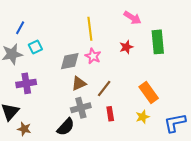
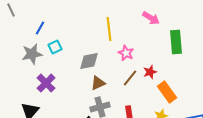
red star: (126, 47) -> (150, 72), moved
pink star: (93, 56) -> (126, 53), moved
purple cross: (26, 83) -> (46, 83), turned -36
brown line: (104, 88) -> (130, 78), moved

